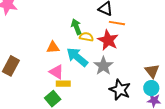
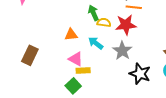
red star: (108, 40) -> (126, 25), turned -30
cyan arrow: (77, 57) -> (96, 43), size x0.7

